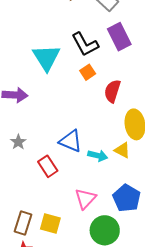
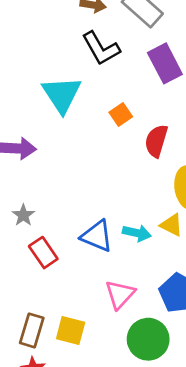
black L-shape: (85, 44) -> (101, 48), moved
blue triangle: (71, 141) -> (97, 236), moved
red rectangle: (48, 166) -> (43, 253), moved

